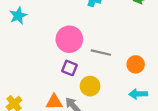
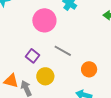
pink circle: (69, 39) -> (44, 20), moved

